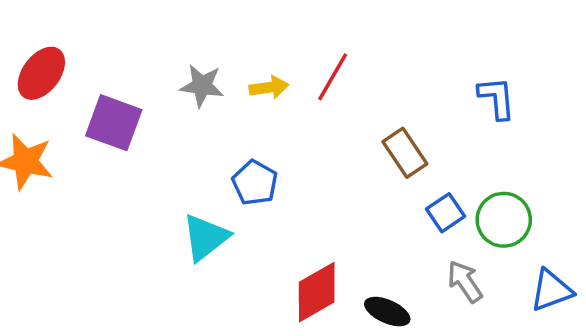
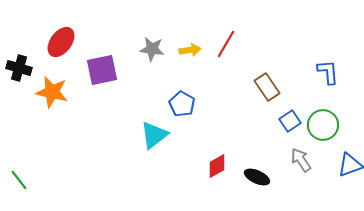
blue L-shape: (497, 98) -> (328, 72), moved
purple square: (114, 123) -> (102, 70), turned -32
red diamond: (317, 292) -> (217, 166), size x0.7

